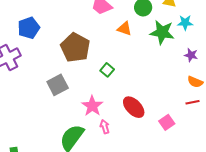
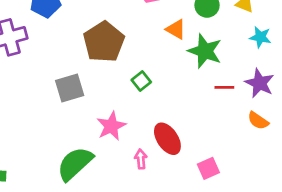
green star: (162, 32) -> (205, 51), moved
purple star: (191, 55) -> (260, 83), size x1.5
red line: (193, 102) -> (224, 87), moved
pink arrow: (105, 127) -> (141, 159), moved

